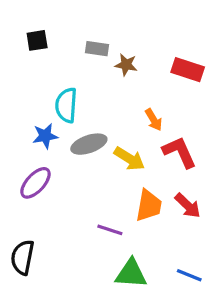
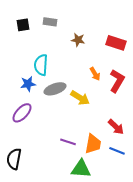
gray rectangle: (97, 49) -> (50, 22), moved
red L-shape: (180, 152) -> (117, 81), moved, turned 55
orange trapezoid: (149, 206) -> (93, 144), moved
blue line: (189, 275) -> (117, 151), moved

